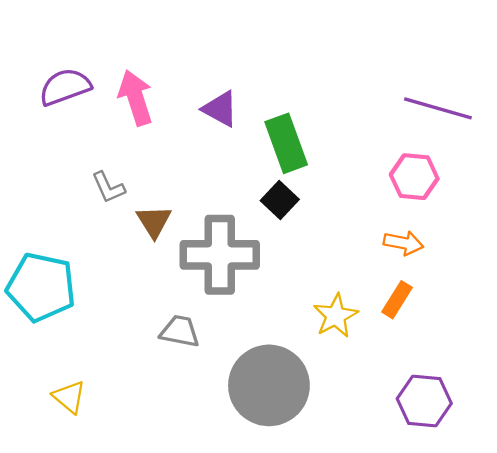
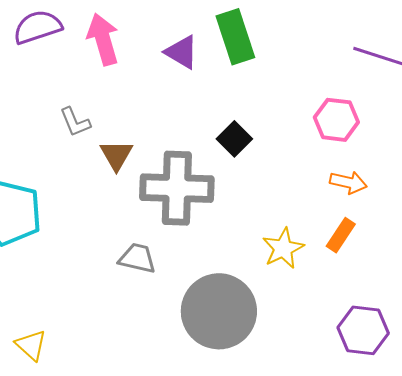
green rectangle: (286, 143) -> (235, 37), moved
pink hexagon: (414, 177) -> (336, 120), moved
yellow triangle: (69, 397) -> (31, 345), moved

